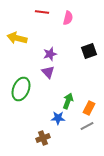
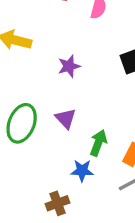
purple triangle: (48, 72) -> (66, 118), moved

